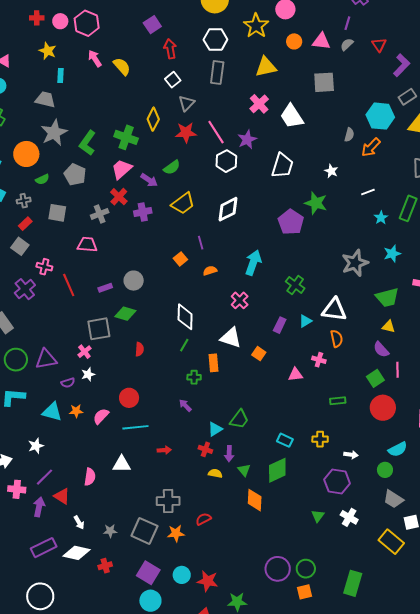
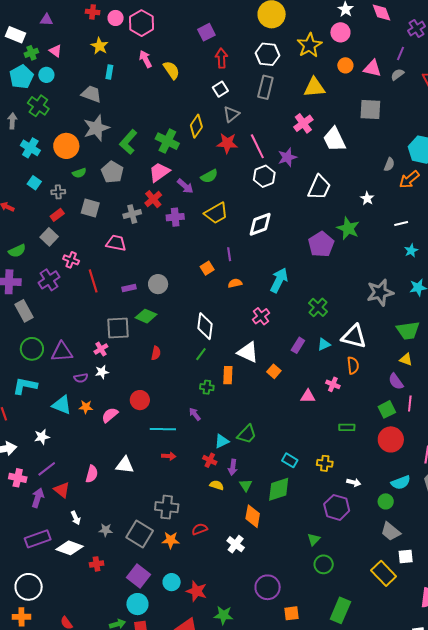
cyan line: (135, 427) -> (163, 429), moved
white cross: (349, 517) -> (236, 544), moved
green circle: (306, 569) -> (324, 564), moved

